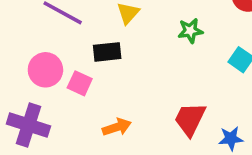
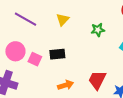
black rectangle: (107, 52) -> (57, 54), moved
orange arrow: (117, 127) -> (66, 85), moved

